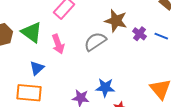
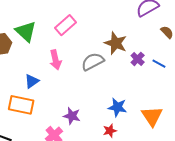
green triangle: (32, 32) -> (26, 32), moved
blue star: (105, 88) -> (117, 107), moved

